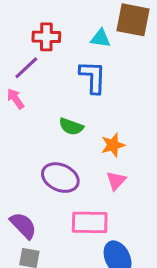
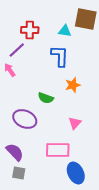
green semicircle: (71, 126) -> (46, 98), moved
orange star: (113, 145) -> (73, 85), moved
purple ellipse: (60, 178) -> (25, 119), moved

